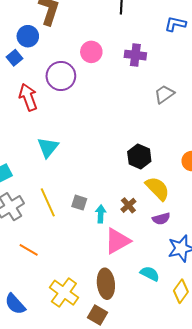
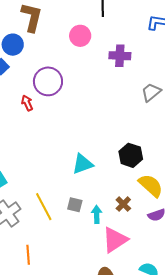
pink circle: (91, 52) -> (80, 36), moved
red arrow: (28, 97) -> (27, 103), moved, size x0.6
cyan triangle: (48, 147) -> (82, 164), moved, turned 35
orange line: (29, 250) -> (28, 255), turned 60

